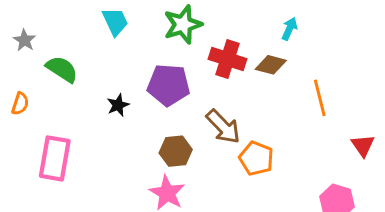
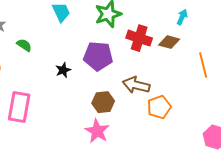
green semicircle: (62, 69) -> (24, 45), size x0.7
brown arrow: (223, 127) -> (136, 85), turned 148
orange pentagon: (256, 158) -> (159, 107), turned 30

